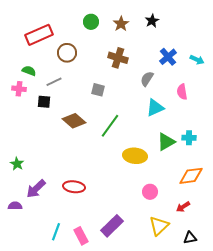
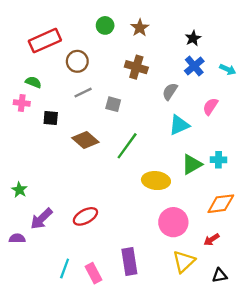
black star: (152, 21) -> (193, 38), moved
gray line: (54, 82) -> (83, 93), moved
pink semicircle: (182, 92) -> (210, 106), turned 42
red ellipse: (74, 187) -> (85, 216), turned -35
pink circle: (150, 192) -> (173, 222), size x1.6
purple rectangle: (112, 226) -> (129, 262), turned -55

